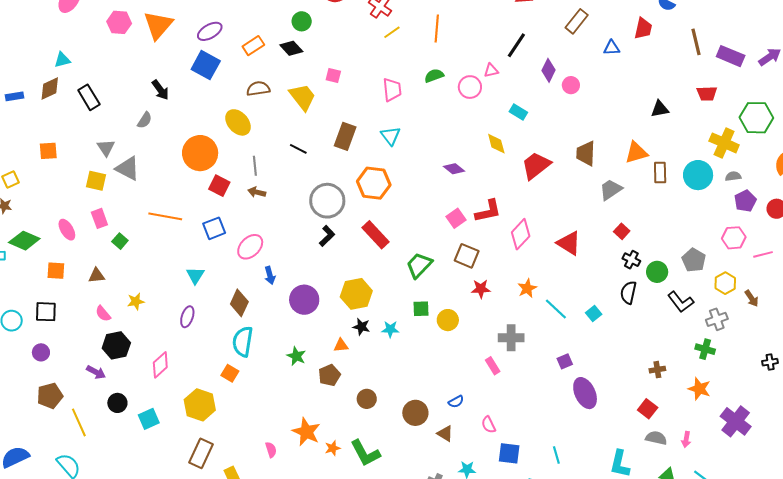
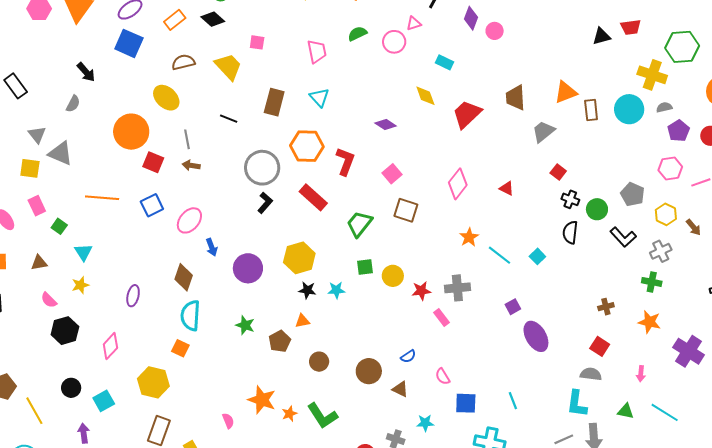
black triangle: (660, 109) -> (601, 36), moved
red L-shape: (488, 211) -> (345, 161), moved, turned -52
red triangle: (569, 243) -> (507, 188), size x0.6
cyan triangle: (195, 275) -> (83, 252), moved
red star: (481, 289) -> (421, 291), moved
orange triangle: (341, 345) -> (302, 321), moved
purple arrow: (96, 372) -> (84, 433), moved, turned -120
gray semicircle: (656, 438) -> (591, 374), moved

